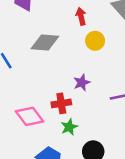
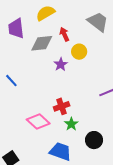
gray diamond: (45, 42) -> (42, 43), moved
purple star: (82, 83) -> (61, 64), moved

